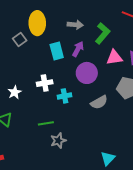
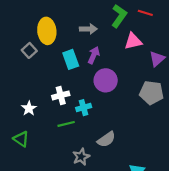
green L-shape: (103, 33) -> (119, 16), moved
pink triangle: (114, 58) -> (133, 41), moved
gray semicircle: (99, 102) -> (106, 139), moved
green line: (46, 123) -> (66, 124), moved

